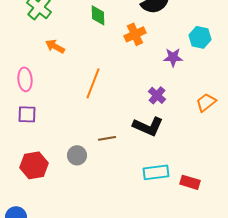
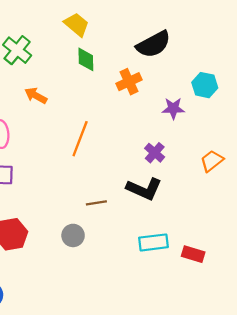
gray circle: (77, 155) -> (73, 235), moved

